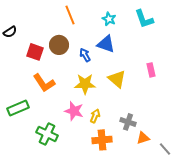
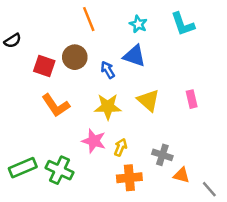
pink rectangle: (151, 70) -> (192, 99), moved
green rectangle: (18, 108) -> (23, 168), moved
orange triangle: (143, 138) -> (181, 175), turned 32

